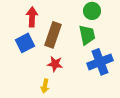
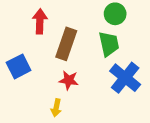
blue square: (25, 43) -> (19, 66), moved
blue cross: (100, 62) -> (125, 78), turned -30

